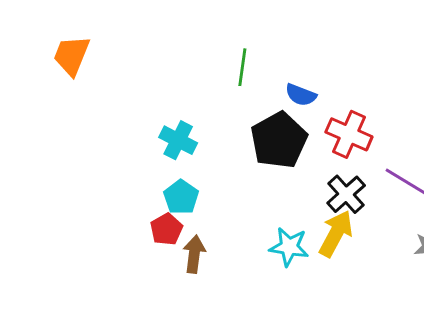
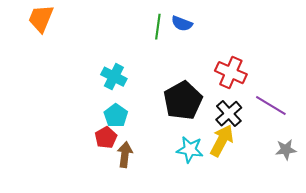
blue semicircle: (301, 95) -> (182, 24), moved
black pentagon: (279, 140) -> (183, 101), moved

